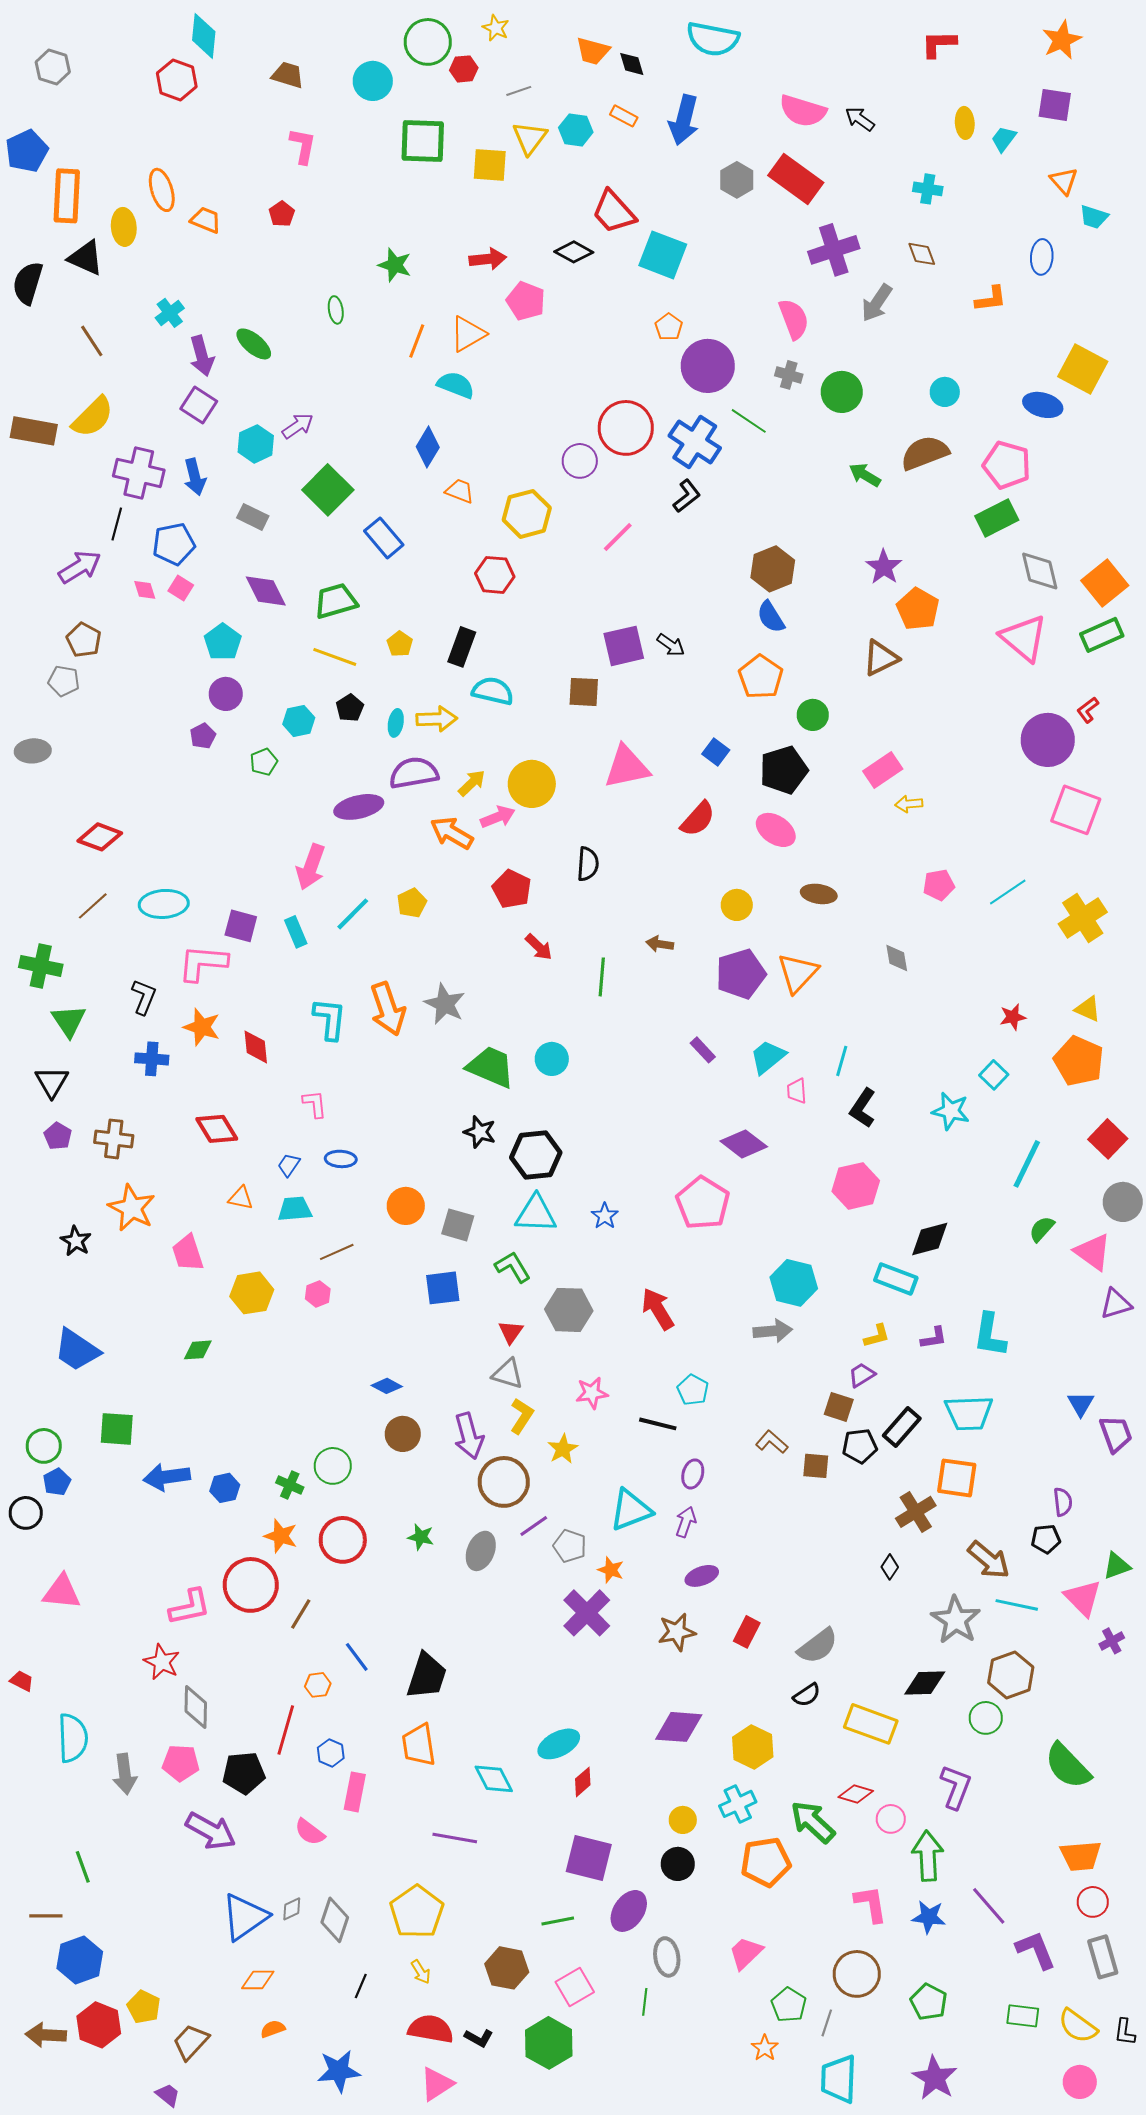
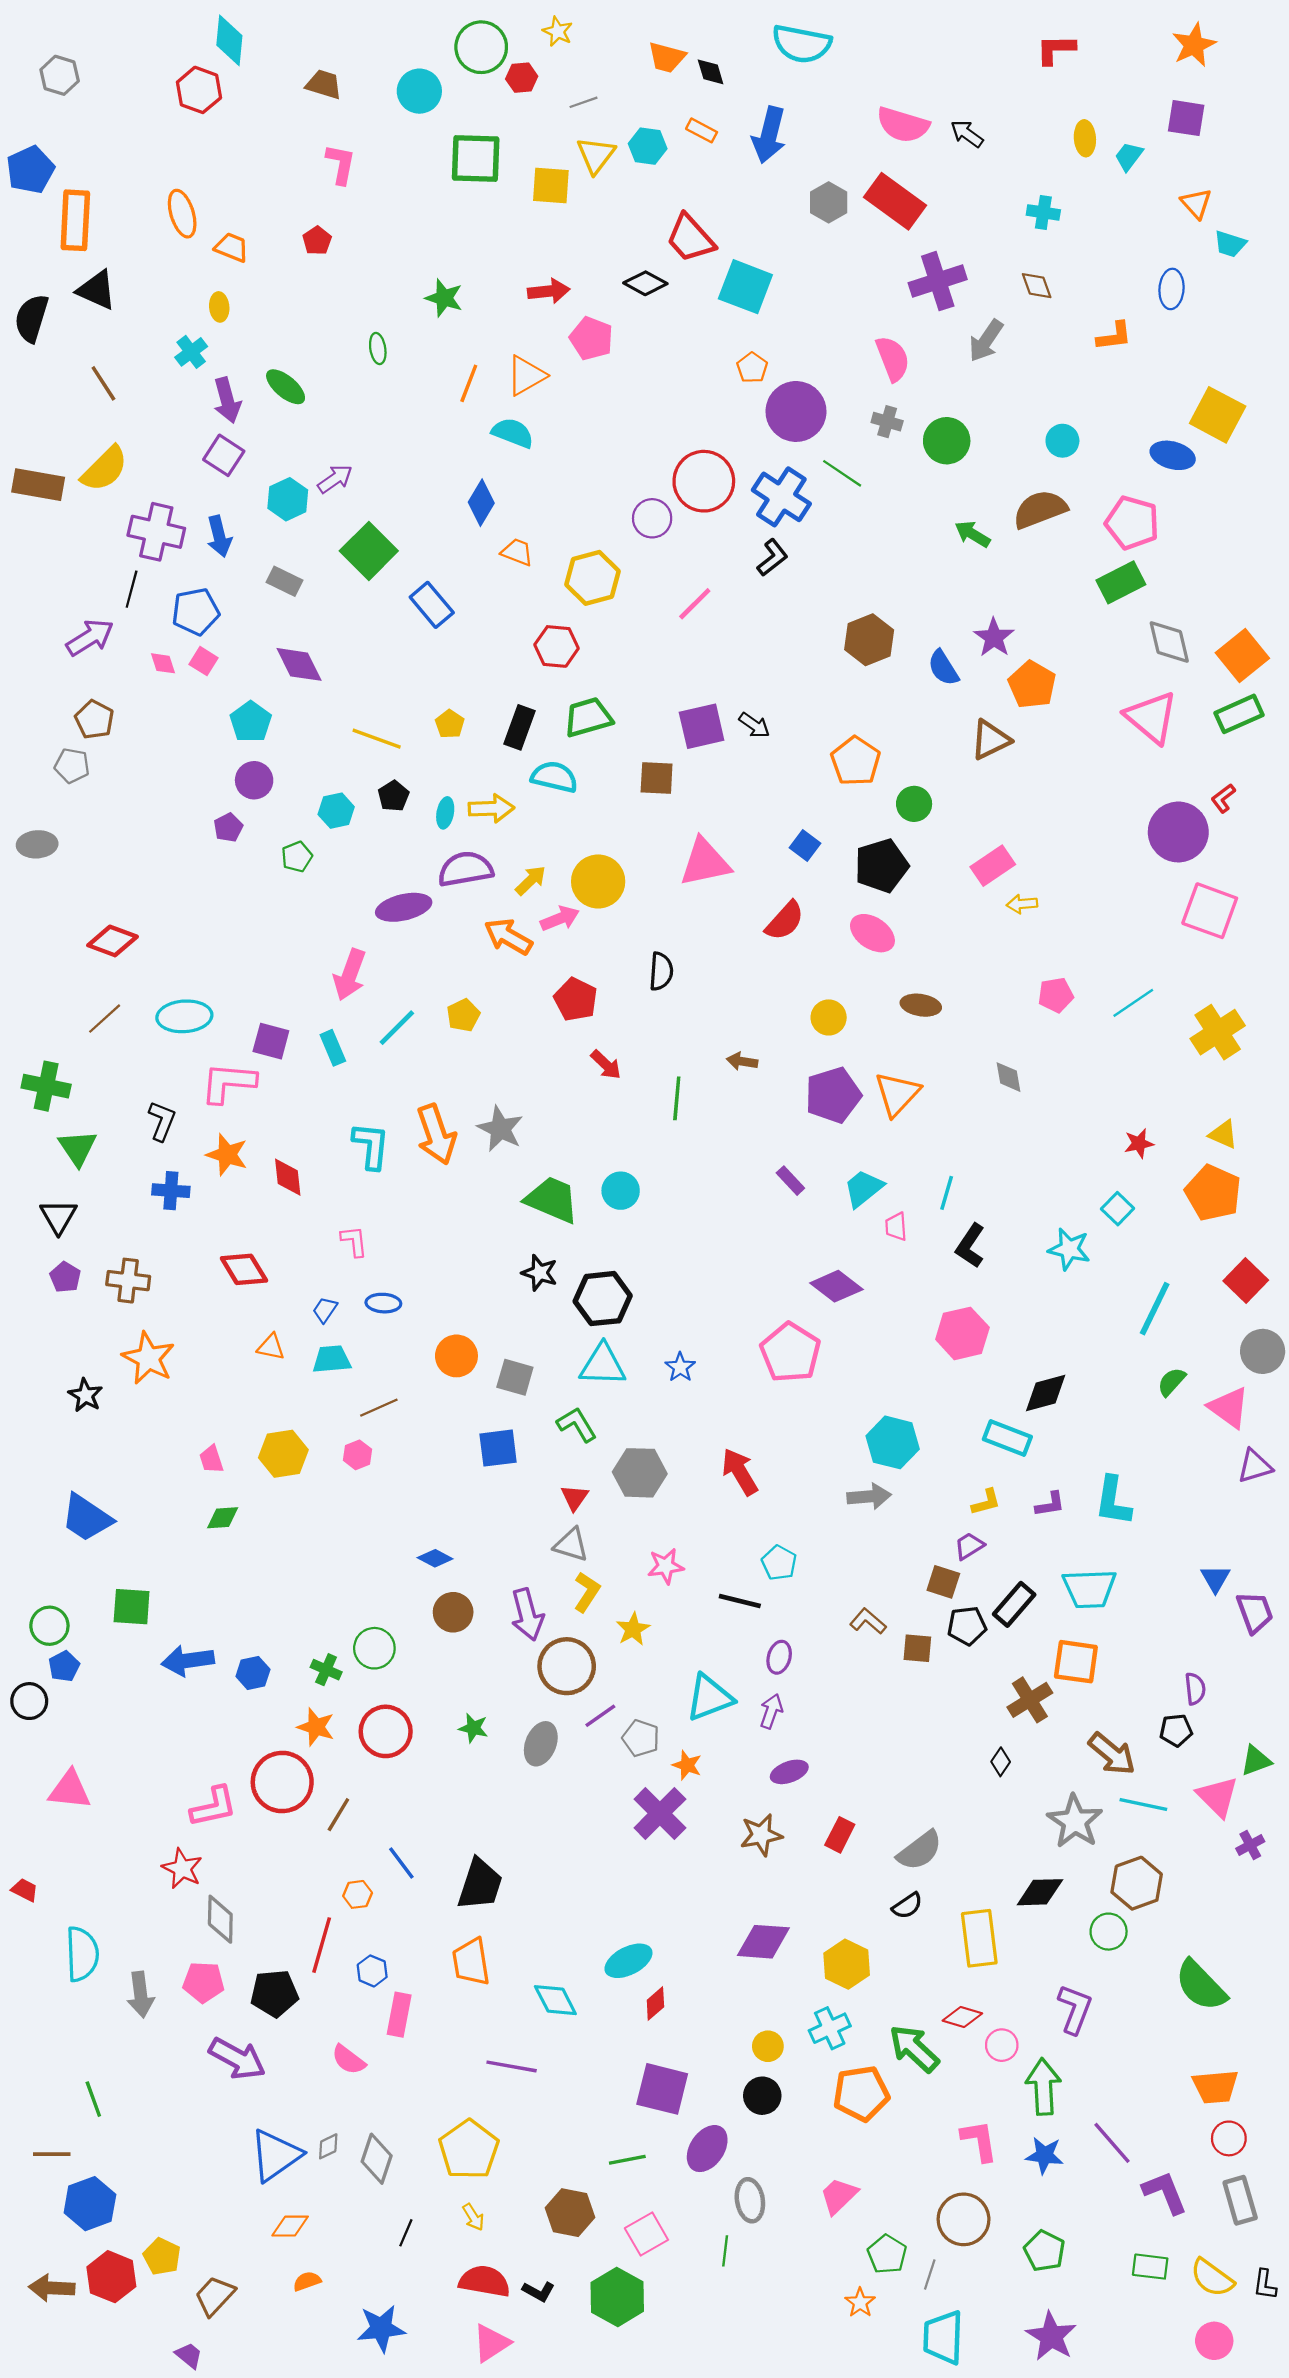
yellow ellipse: (124, 227) -> (219, 307), moved, size x0.7
green trapezoid: (336, 601) -> (588, 717), moved
blue semicircle: (771, 617) -> (943, 668), moved
pink trapezoid: (188, 1253) -> (211, 1459), moved, size x0.7
yellow rectangle: (871, 1724) -> (979, 1938), turned 63

